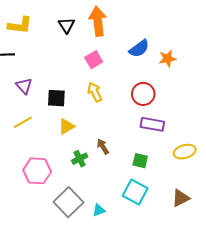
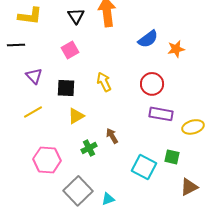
pink square: (94, 60) -> (70, 50), moved
yellow ellipse: (185, 152) -> (193, 127), moved
green square: (140, 161) -> (172, 157), moved
cyan square: (135, 192) -> (144, 167), moved

